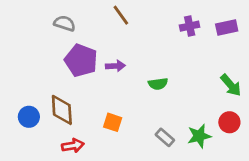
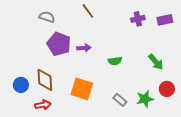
green arrow: (231, 85) -> (156, 62), moved
orange square: (113, 122) -> (82, 89), size x1.6
red arrow: (73, 146) -> (43, 105), moved

